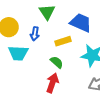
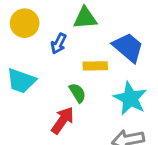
green triangle: (47, 12) -> (85, 18), turned 42
cyan trapezoid: (18, 53) -> (21, 81), moved

